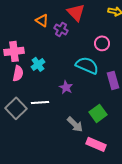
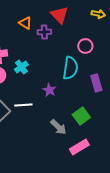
purple cross: (61, 29) -> (44, 32), turned -32
cyan semicircle: (87, 65) -> (70, 68), turned 75
pink rectangle: (96, 144) -> (79, 147), turned -54

